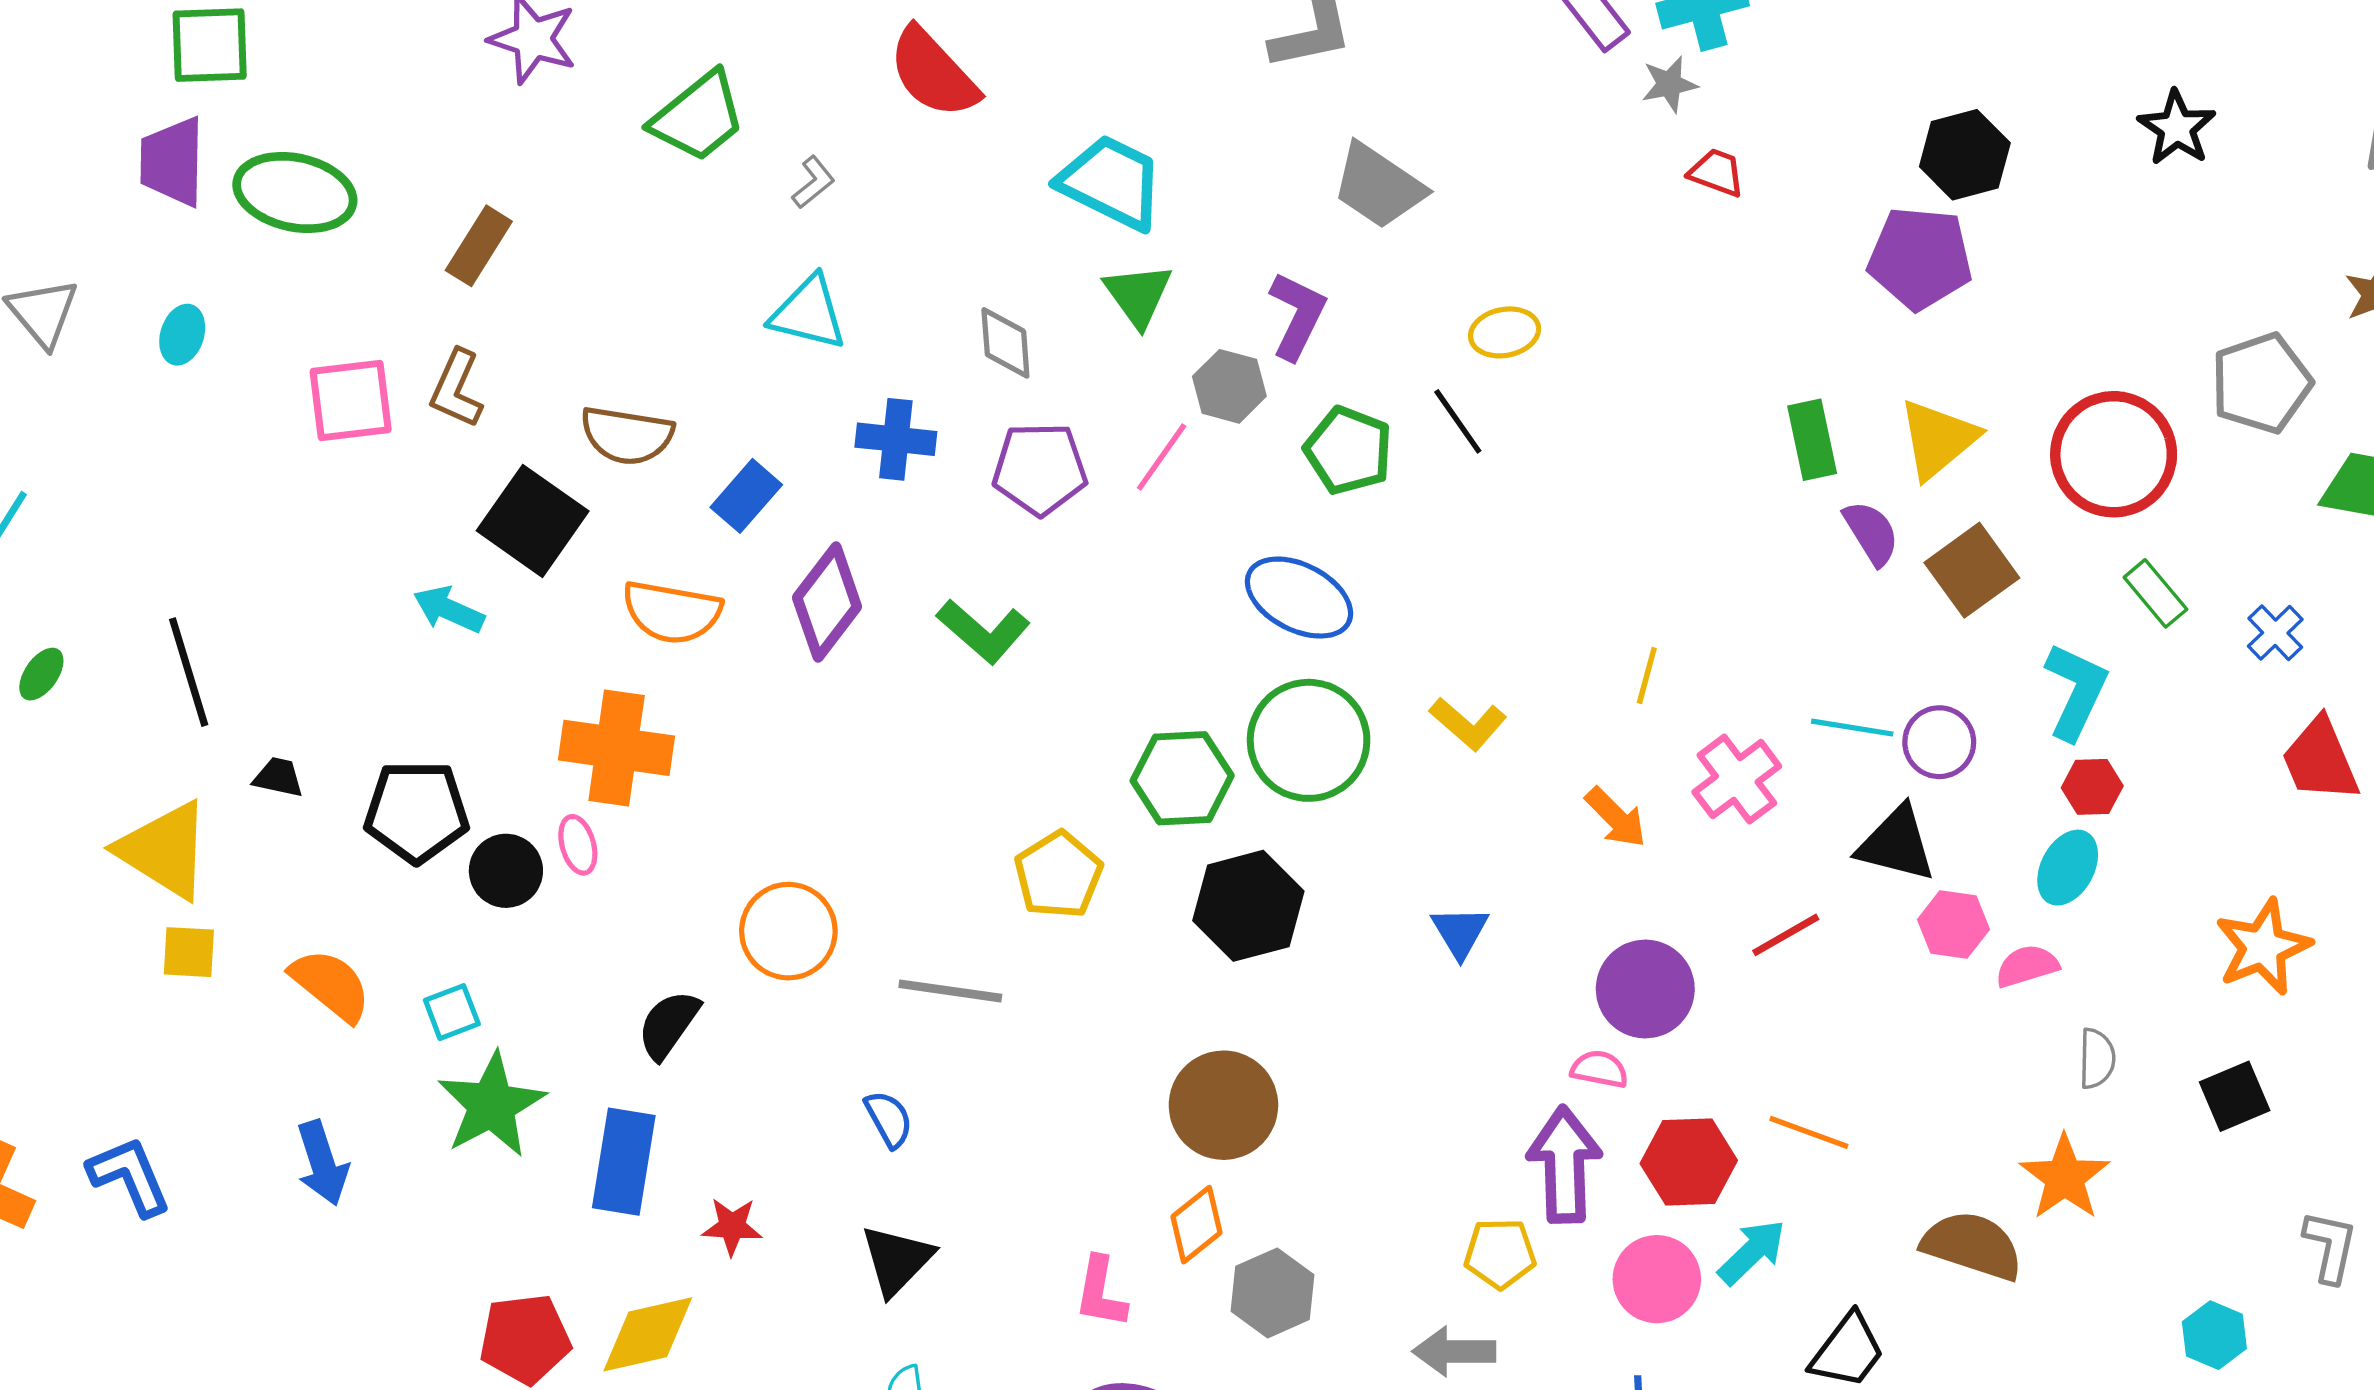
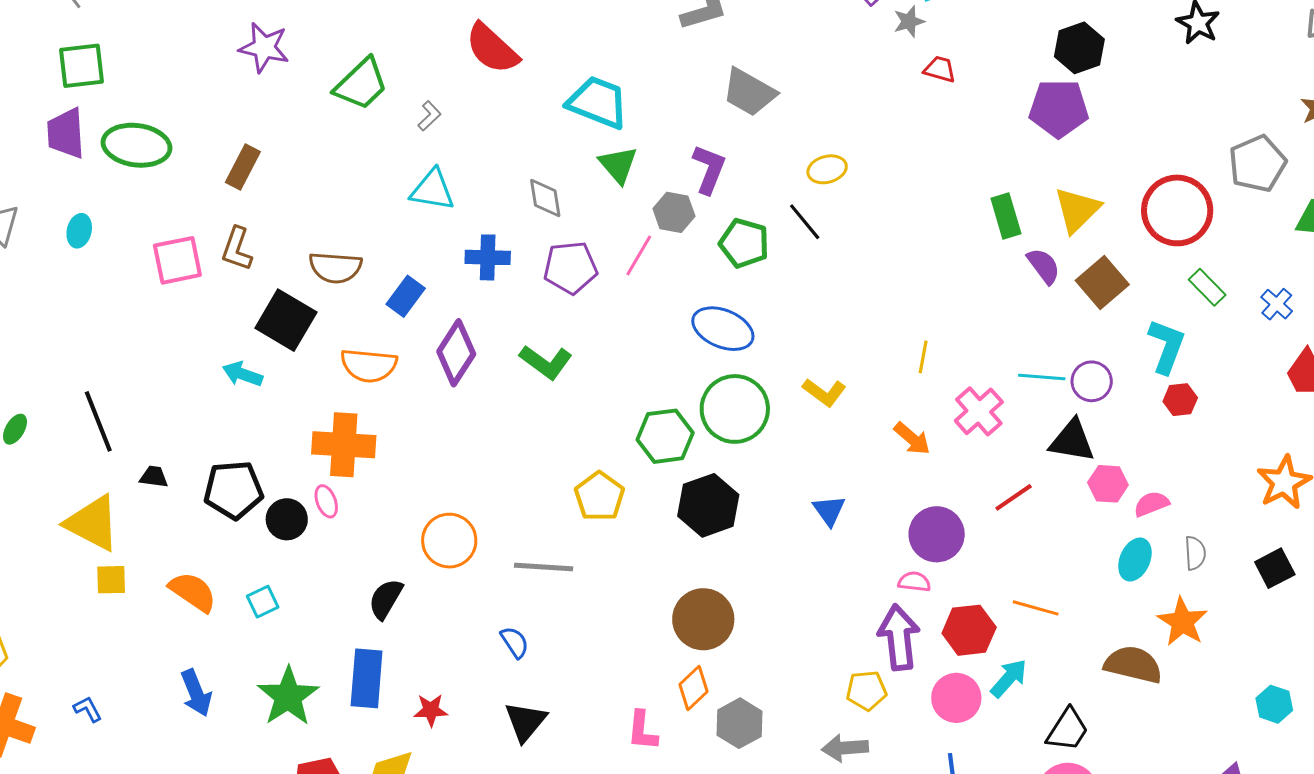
cyan ellipse: (2068, 868) -> (1135, 560), moved
green star: (492, 1105) -> (288, 696), moved
blue L-shape: (130, 1176) -> (88, 709), size x0.6

